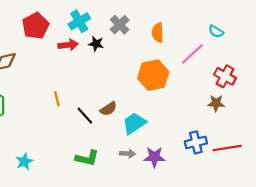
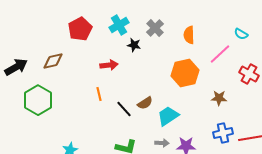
red arrow: (68, 45) -> (109, 65), moved
brown star: (216, 103) -> (219, 98), moved

